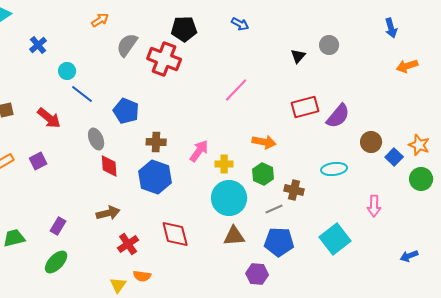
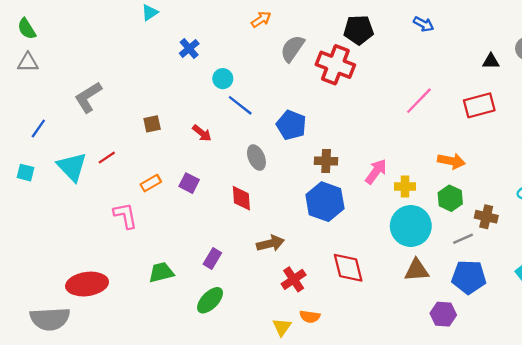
black triangle: (298, 56) -> (491, 61), turned 49
red rectangle: (305, 107) -> (479, 105), moved
red arrow: (49, 118) -> (202, 133), size x0.7
purple square: (38, 161) -> (189, 183), turned -36
red diamond: (109, 166) -> (241, 198), moved

